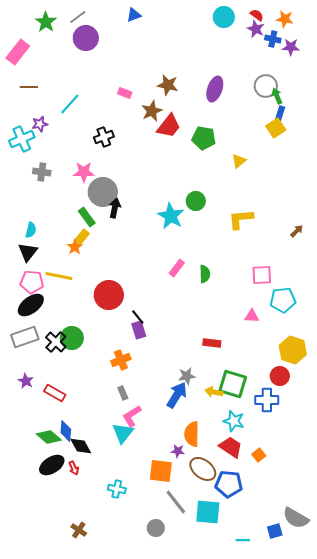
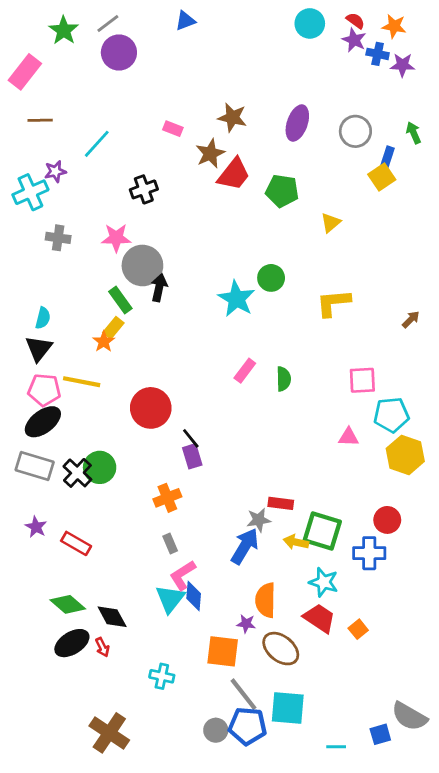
gray circle: (266, 86) -> (355, 131), moved
green arrow: (277, 96) -> (414, 133), moved
gray rectangle: (25, 337) -> (35, 466), turned 36
red rectangle: (212, 343) -> (281, 503), moved
yellow hexagon: (293, 350) -> (405, 455), moved
blue diamond: (66, 431) -> (194, 596), moved
blue pentagon: (229, 484) -> (248, 726), moved
brown cross: (79, 530) -> (109, 733), size x1.8

